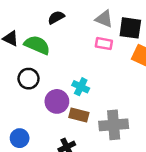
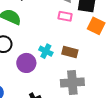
brown rectangle: (79, 115) -> (70, 52), moved

